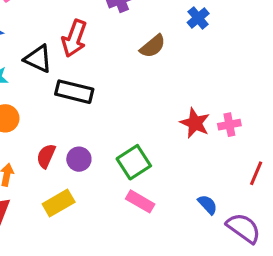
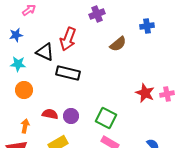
blue cross: (198, 18) -> (147, 26), turned 32
red semicircle: (46, 156) -> (50, 114), turned 77
green square: (134, 162) -> (106, 118), turned -30

